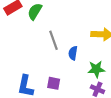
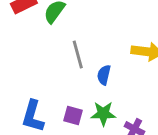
green star: (96, 69) -> (103, 114), moved

